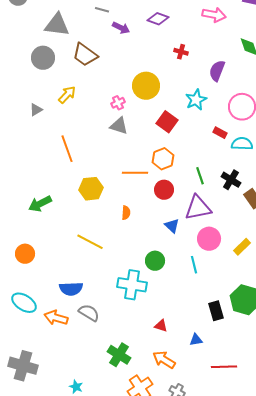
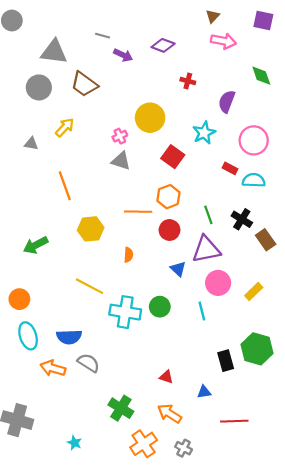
gray triangle: (36, 110) -> (31, 144), turned 40
cyan cross: (132, 285) -> (125, 312), moved
cyan ellipse: (24, 303) -> (28, 336), moved, turned 40

